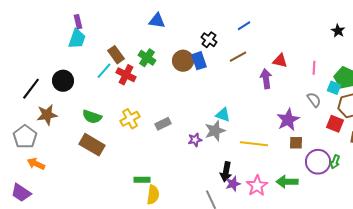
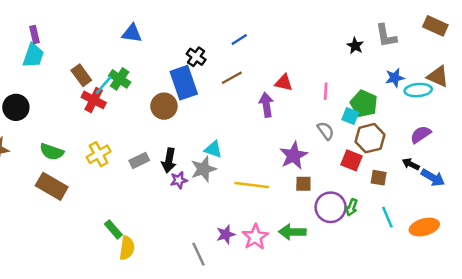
brown circle: (183, 61) -> (164, 106), moved
blue rectangle: (199, 61) -> (184, 83), size x1.5
cyan line: (104, 71) -> (104, 85), moved
black arrow: (226, 172) -> (169, 160), moved
green rectangle: (142, 180) -> (113, 229), turned 49

